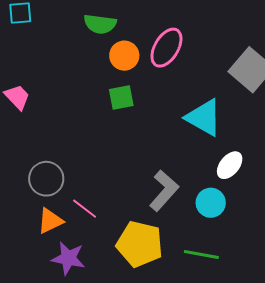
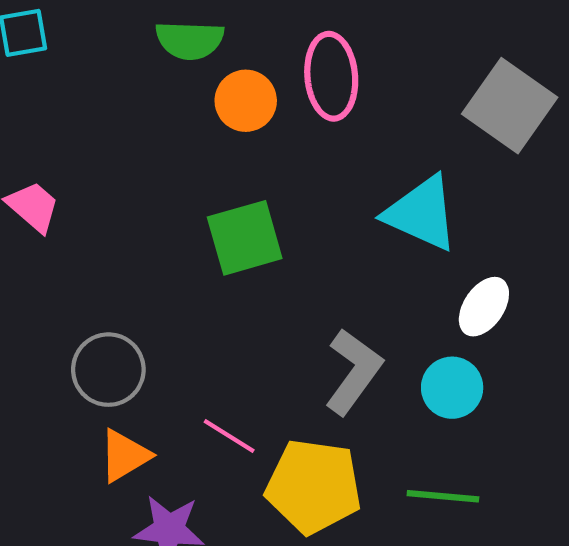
pink ellipse: (166, 48) -> (331, 76), turned -30
green square: (121, 98) -> (245, 238), moved, size x1.4
pink line: (85, 209) -> (229, 436), moved

